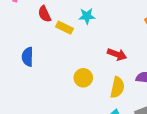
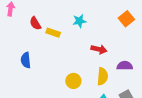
cyan star: (87, 16) -> (79, 21), moved
yellow circle: (83, 78) -> (73, 81), moved

